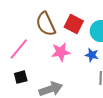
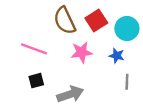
red square: (74, 24) -> (96, 21), turned 30
pink line: (19, 49) -> (34, 49), turned 70

